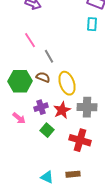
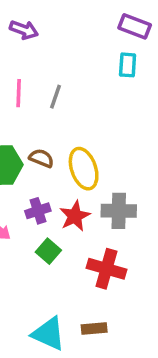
pink line: (30, 40) -> (19, 93), turned 35
gray line: (49, 56) -> (55, 97), moved, turned 48
cyan triangle: (47, 177) -> (48, 334), size x1.5

